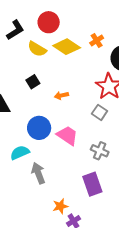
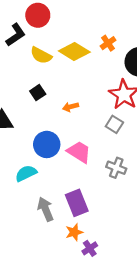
red circle: (49, 22) -> (38, 15), moved
gray arrow: (38, 173) -> (45, 209), moved
purple rectangle: (92, 184) -> (77, 203), moved

